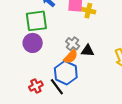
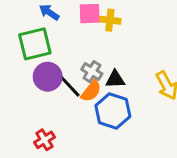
purple circle: (33, 43) -> (48, 77), moved
blue hexagon: (66, 73) -> (113, 111), moved
black line: (57, 87) -> (70, 86), moved

